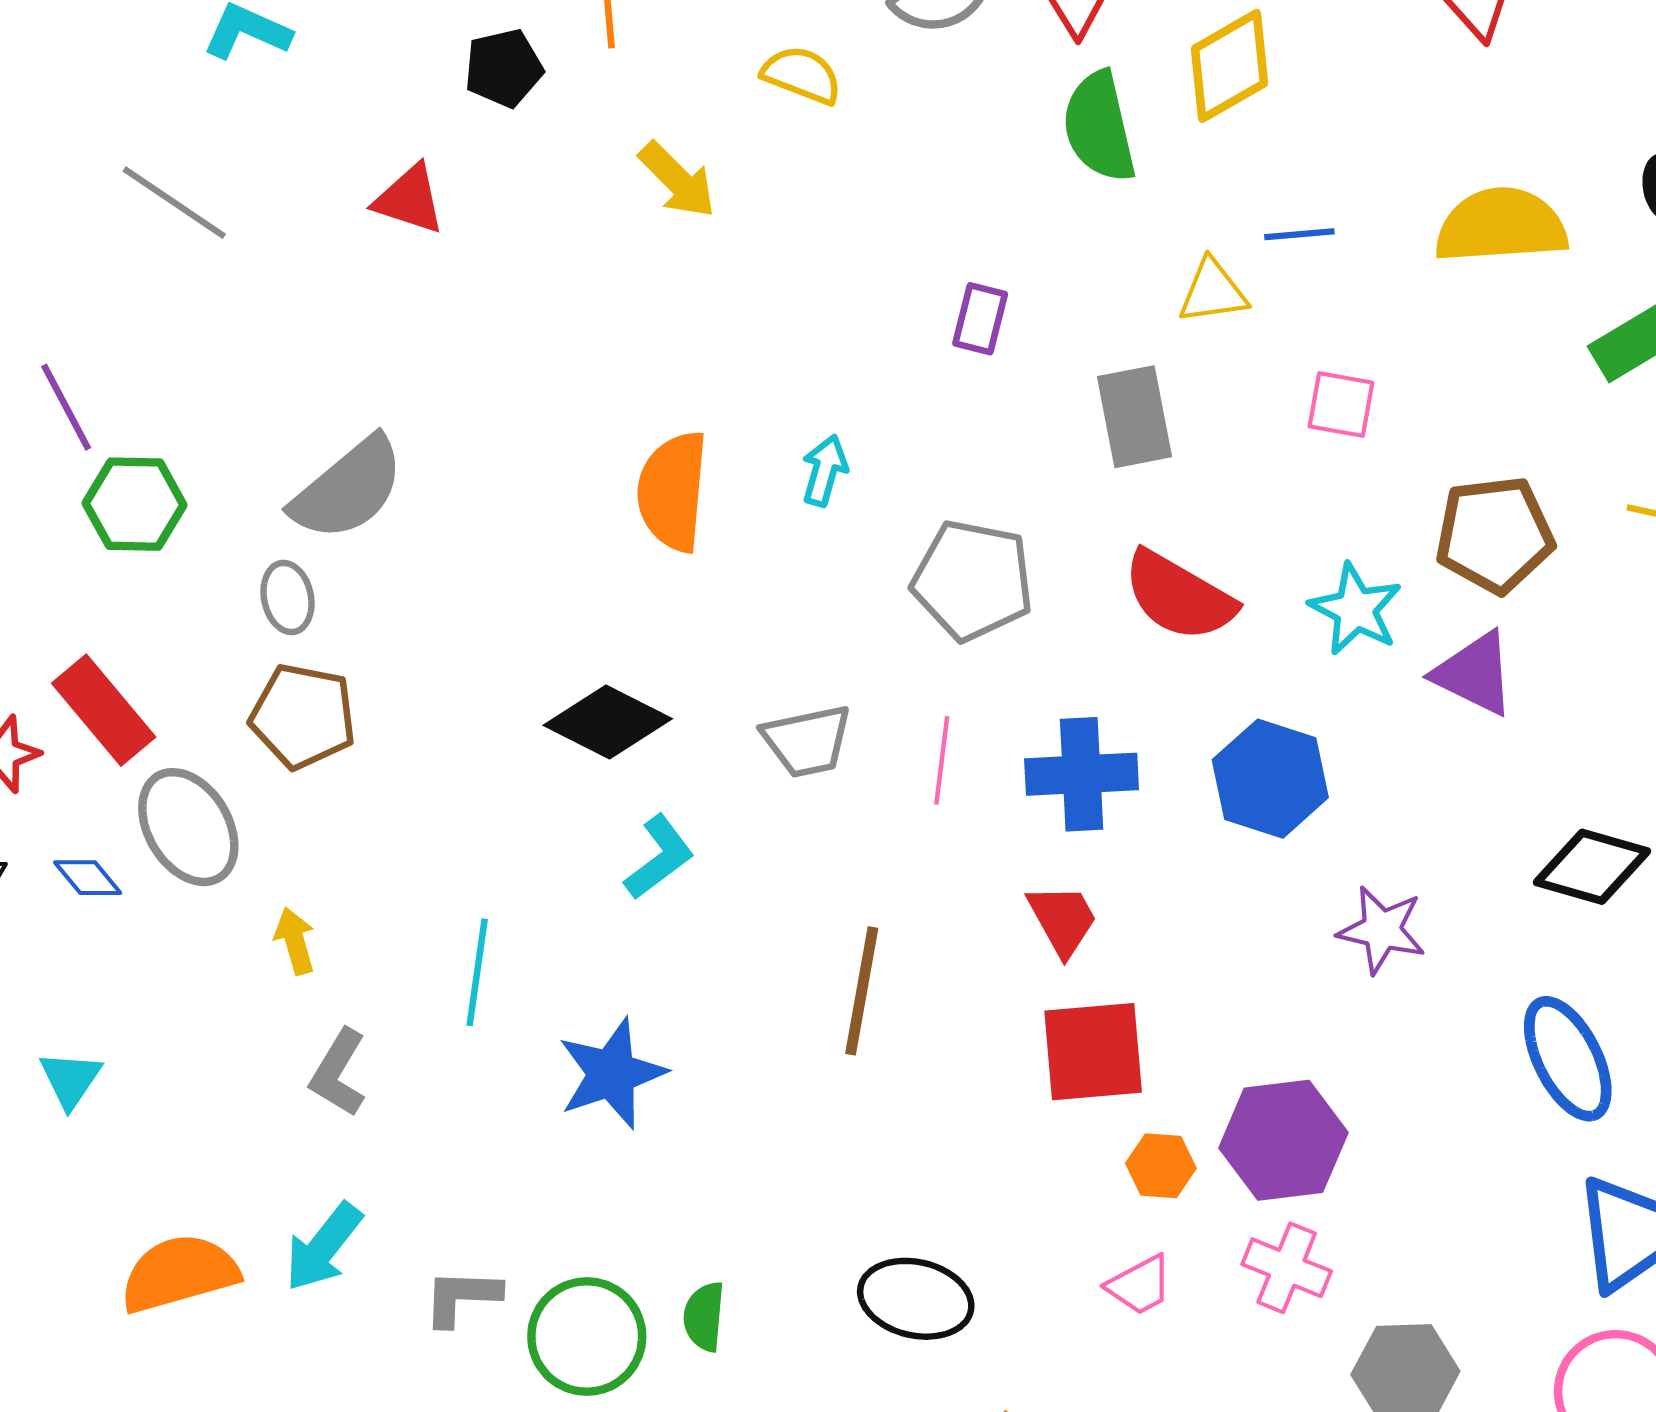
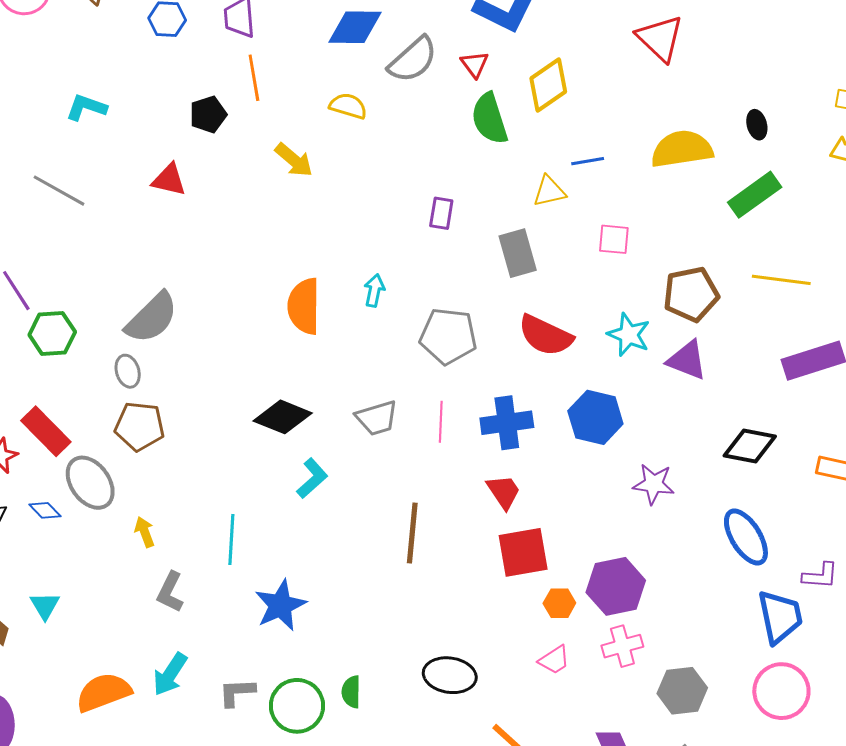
blue star: (612, 1074) -> (280, 605), moved
pink cross: (1287, 1268) -> (622, 646), turned -33

